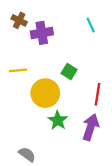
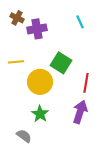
green square: (69, 72) -> (61, 63), size x1.5
green star: (58, 120) -> (40, 114), moved

